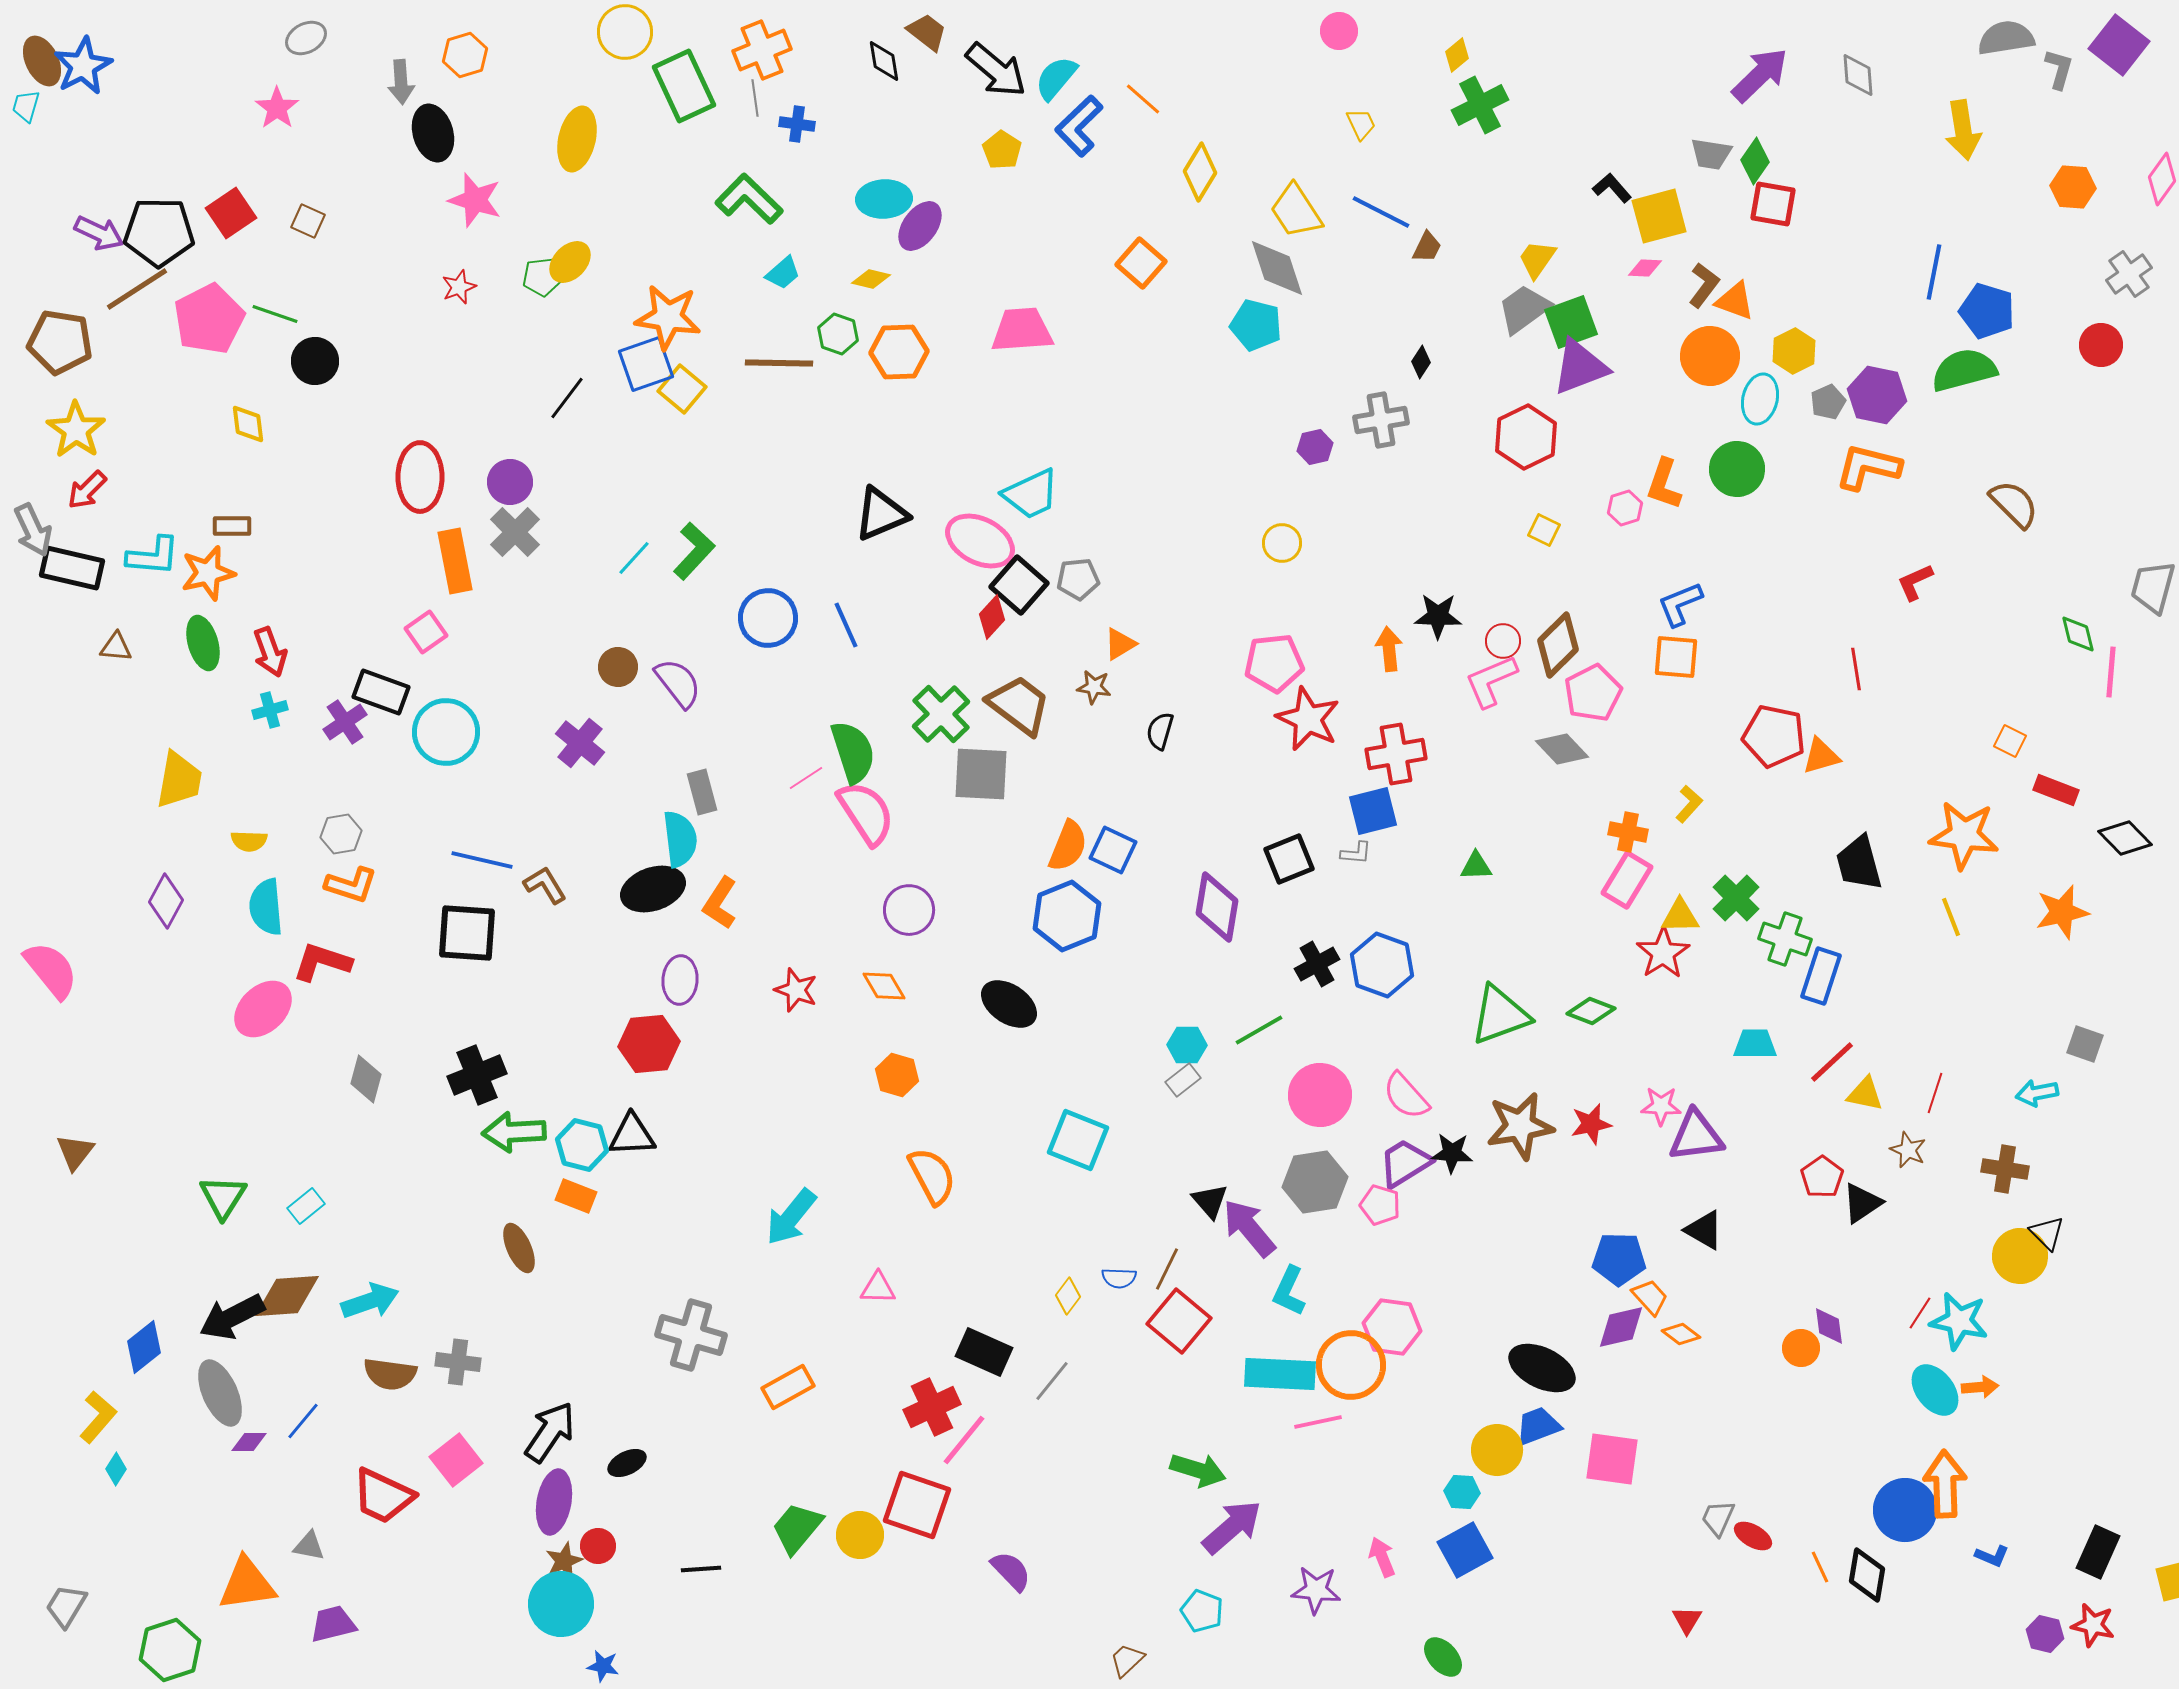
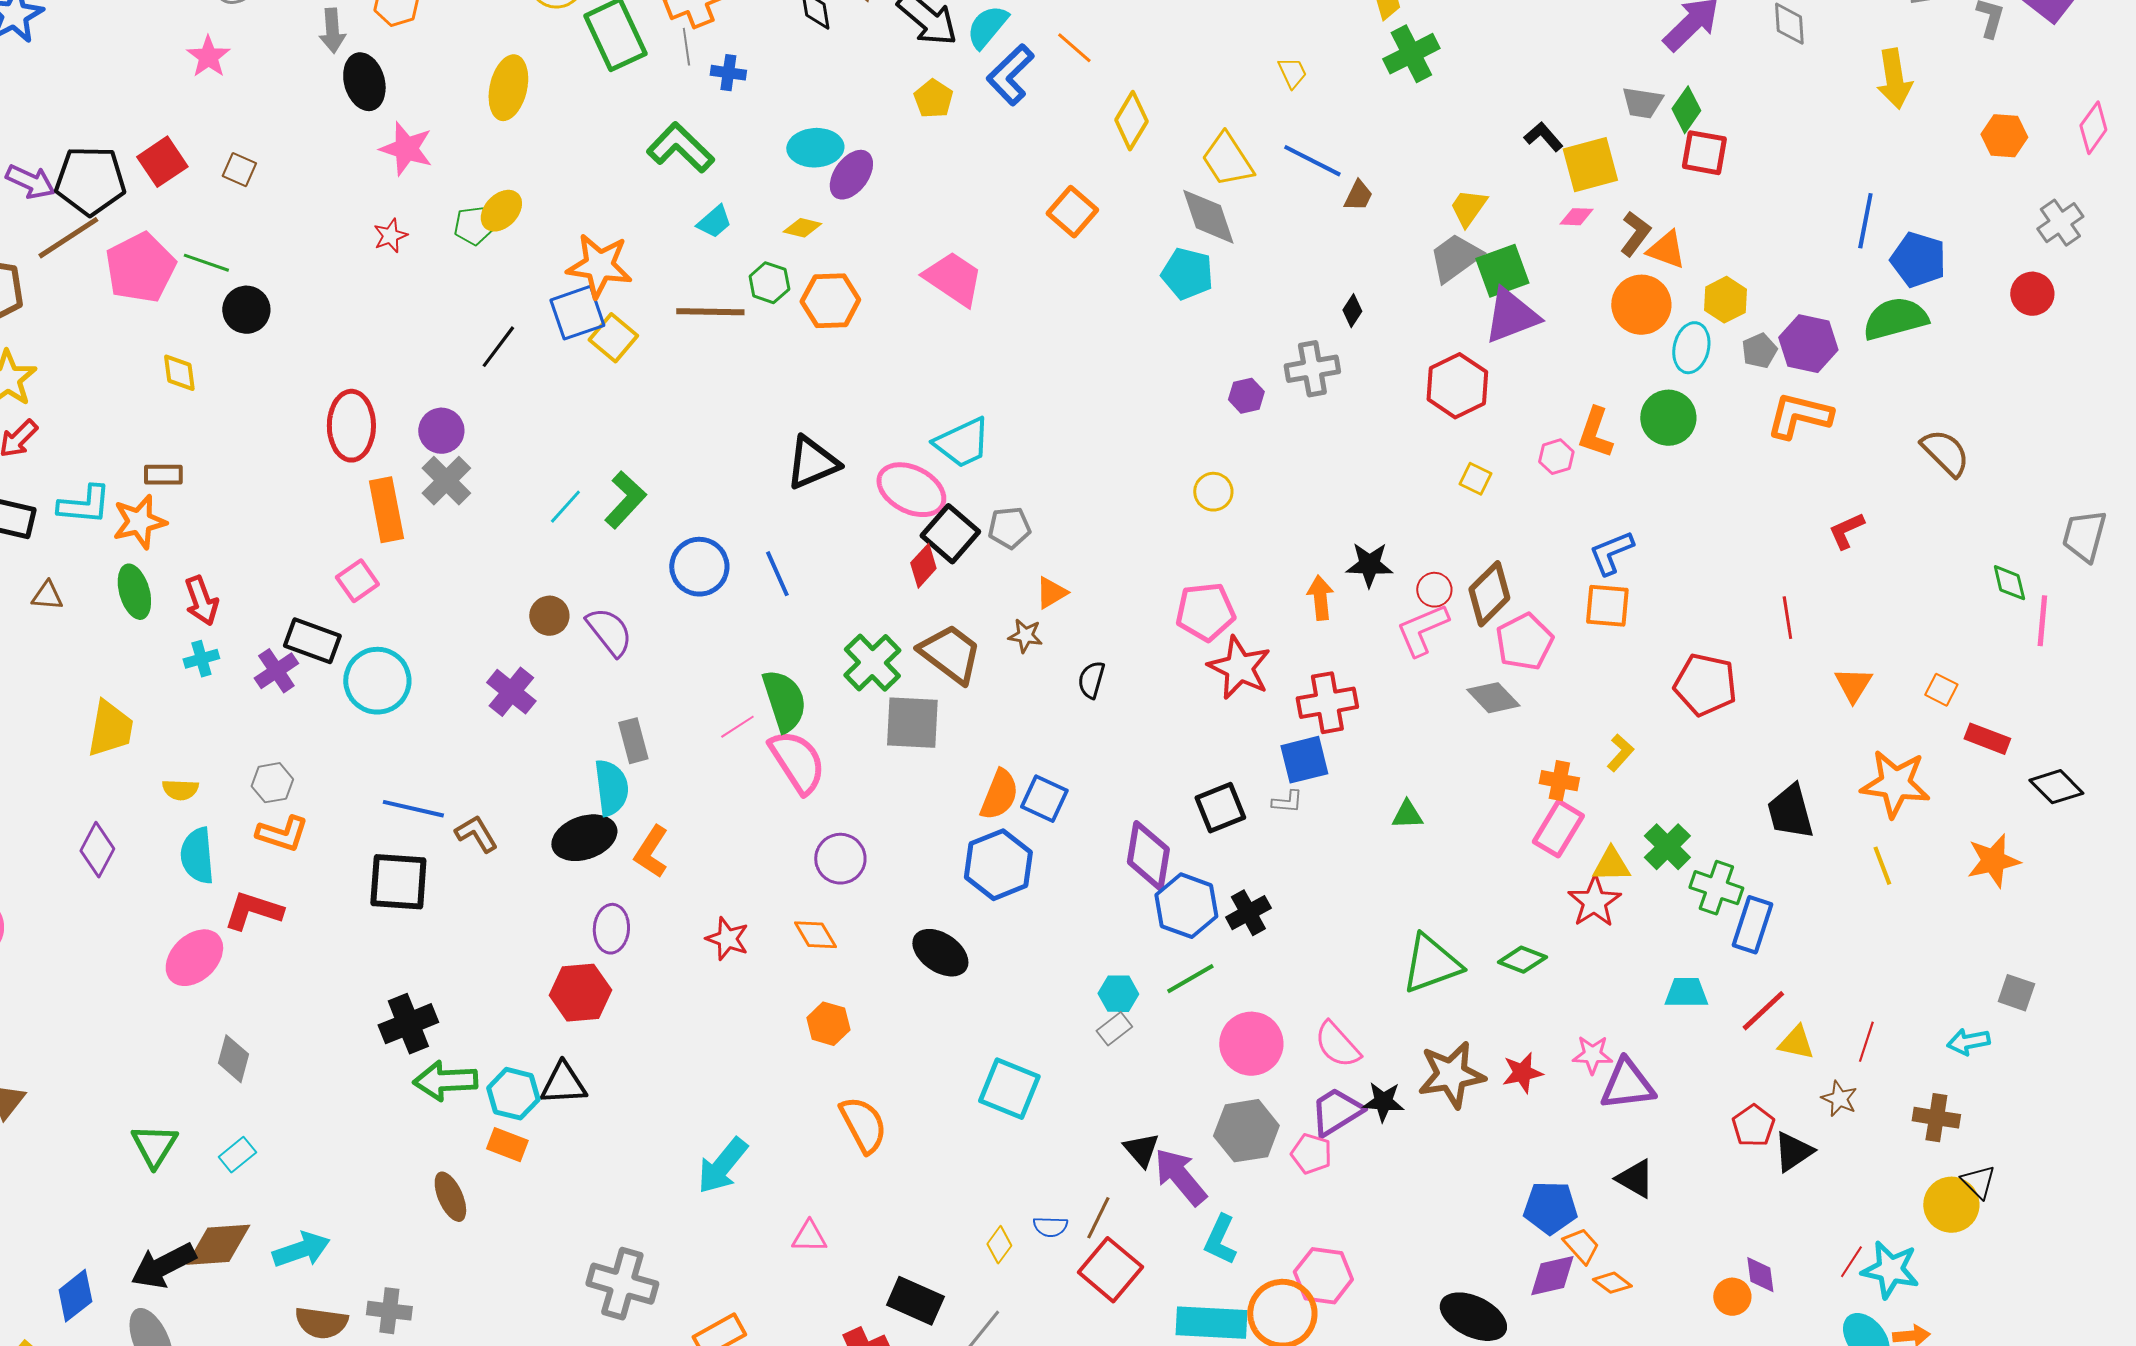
pink trapezoid: (1022, 330) -> (953, 279), turned 38
orange triangle: (1821, 756) -> (1853, 685), moved, turned -42
blue hexagon: (1382, 965) -> (1186, 906), moved
gray diamond: (366, 1079) -> (233, 1059), moved

